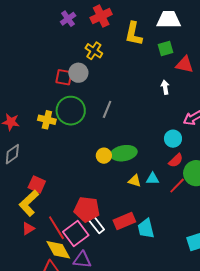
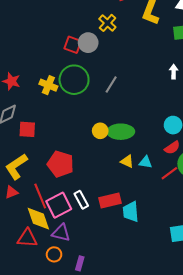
red square: (37, 184) -> (27, 129), moved, turned -30
red pentagon: (87, 209) -> (60, 164), moved

